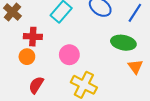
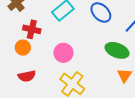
red semicircle: (36, 85) -> (27, 76), turned -144

